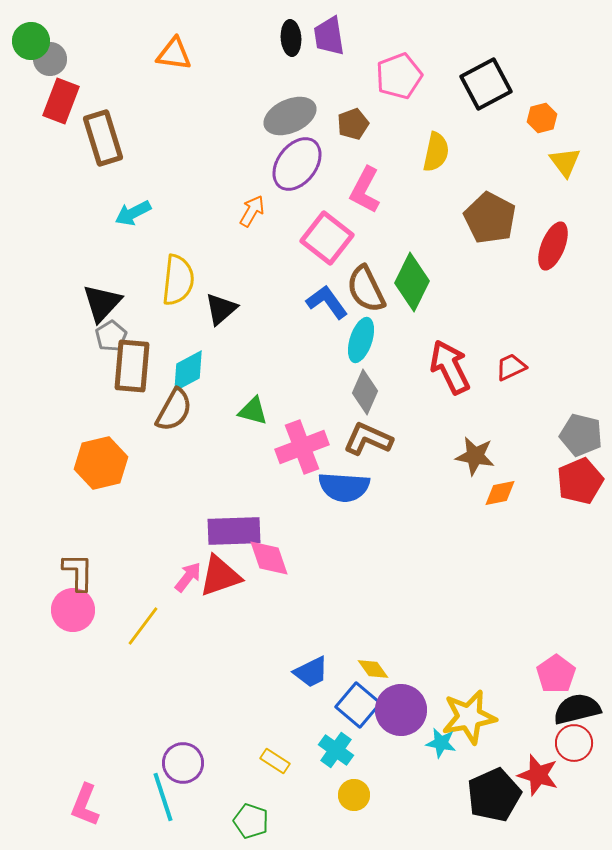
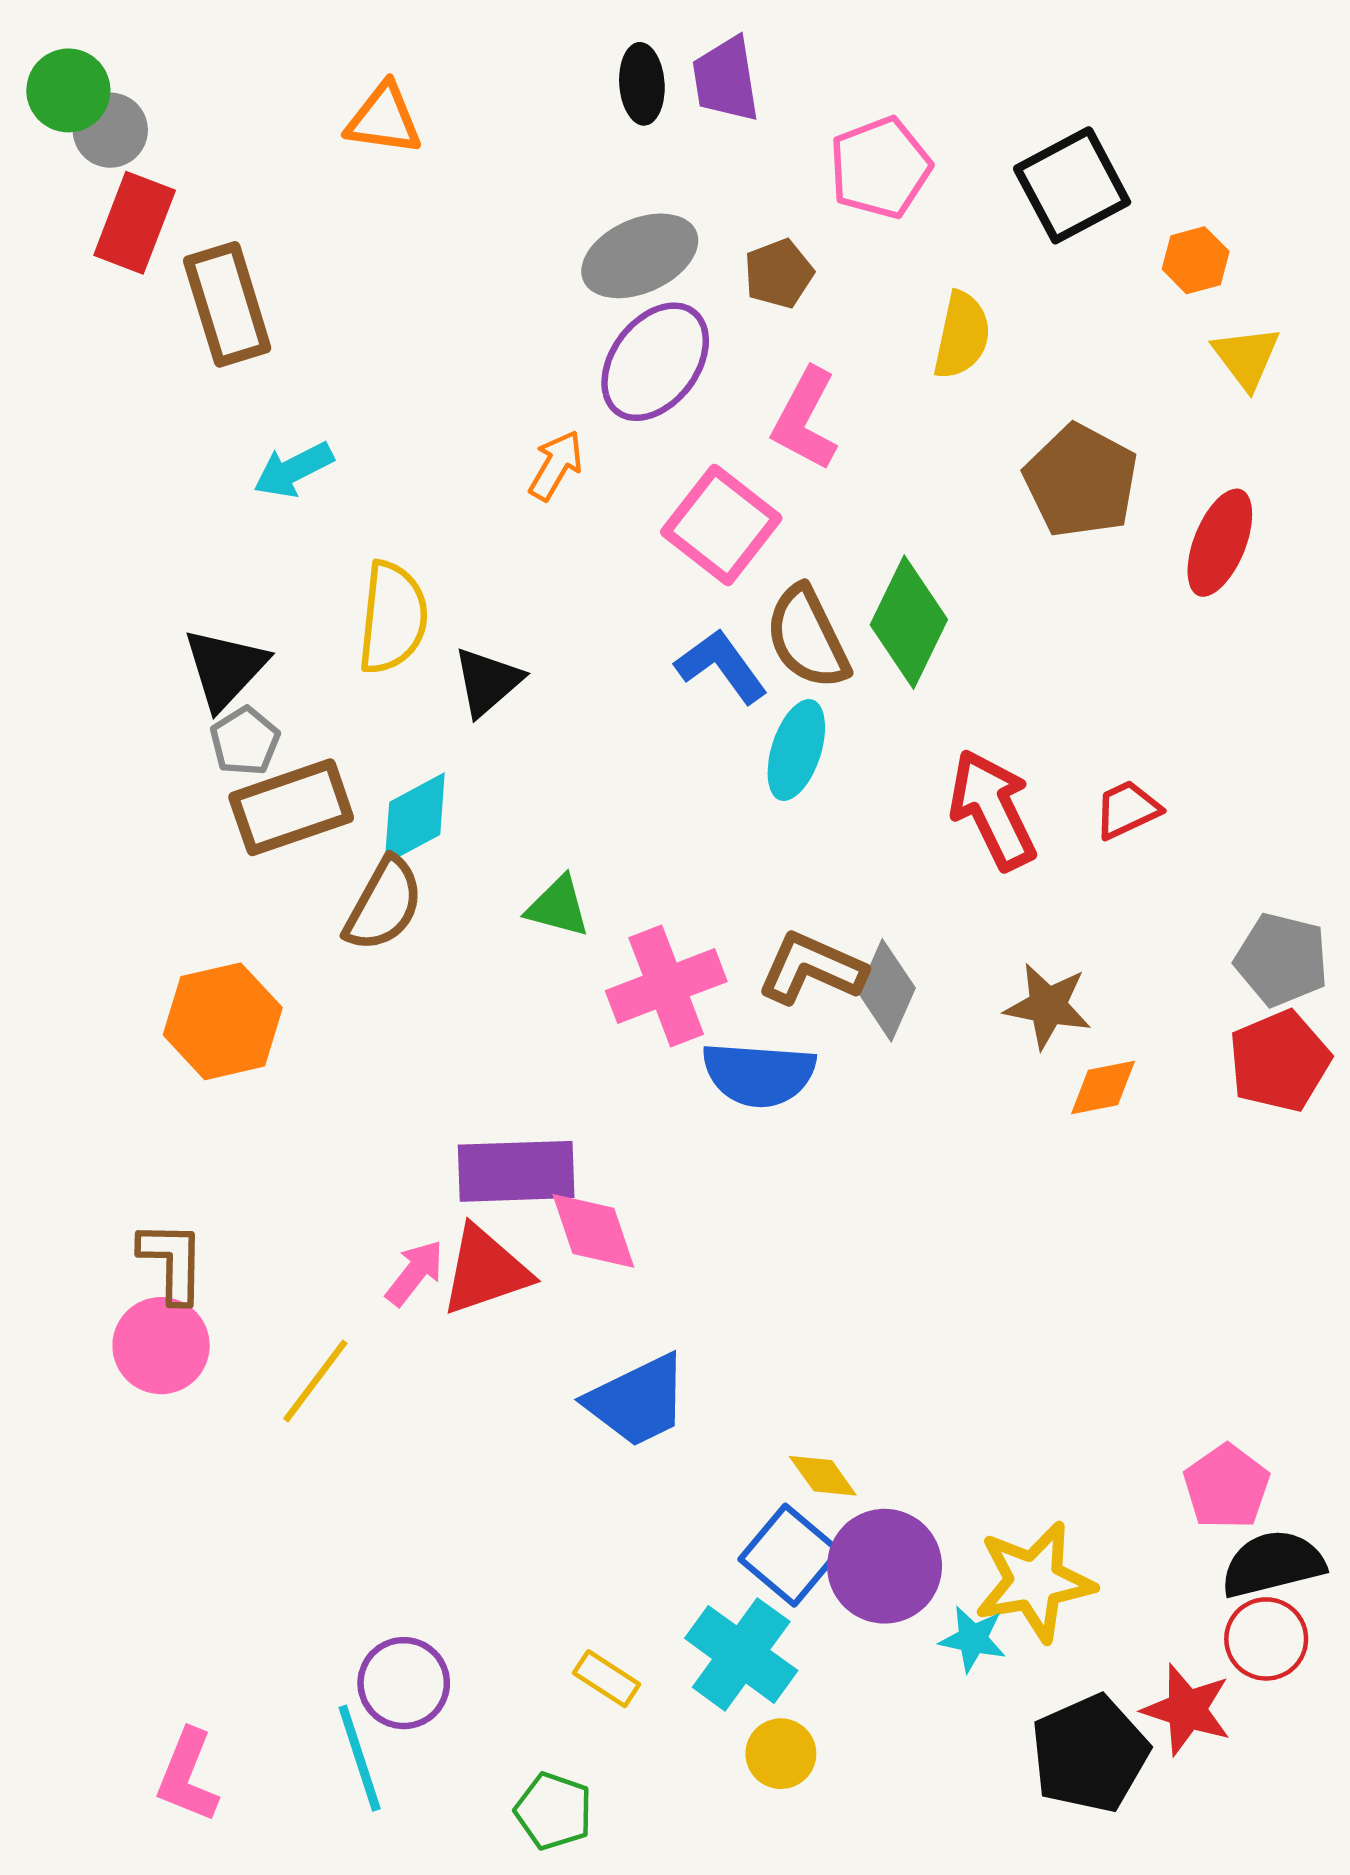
brown rectangle: (132, 366) -> (291, 807), turned 66
gray diamond: (365, 392) -> (887, 990), moved
blue trapezoid: (311, 672) -> (637, 1401), moved, size x1.4
cyan cross: (336, 750) -> (741, 1654), size x1.4

